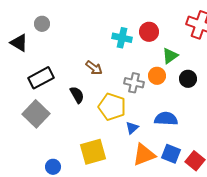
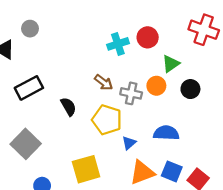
cyan cross: (122, 38) -> (118, 44), turned -30
brown arrow: (94, 68) -> (104, 82), moved
gray square: (36, 114) -> (26, 144), moved

